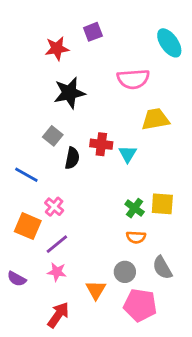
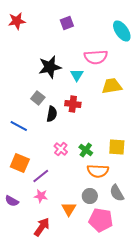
red star: (57, 48) -> (17, 21), moved
cyan triangle: (128, 154) -> (77, 75), moved
pink cross: (54, 207) -> (61, 149), moved
green cross: (135, 208) -> (86, 150), moved
orange semicircle: (136, 237) -> (98, 171), size x1.5

